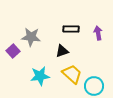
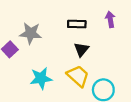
purple arrow: (98, 33) -> (110, 19), moved
black triangle: (62, 51) -> (81, 49), moved, turned -32

